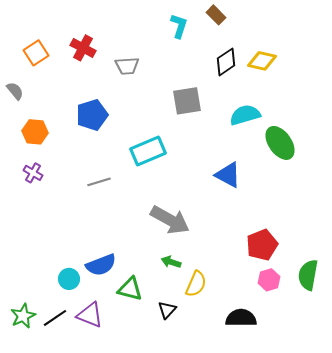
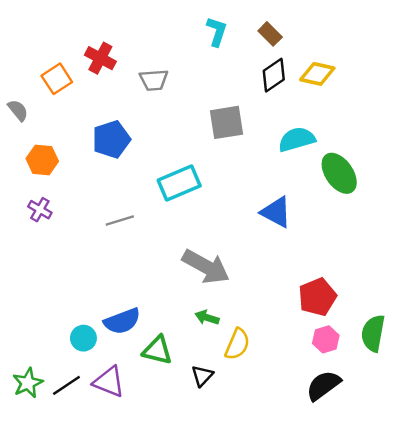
brown rectangle: (216, 15) -> (270, 34), moved
orange square: (36, 53) -> (57, 79), moved
black semicircle: (241, 318) -> (323, 385), moved, turned -36

